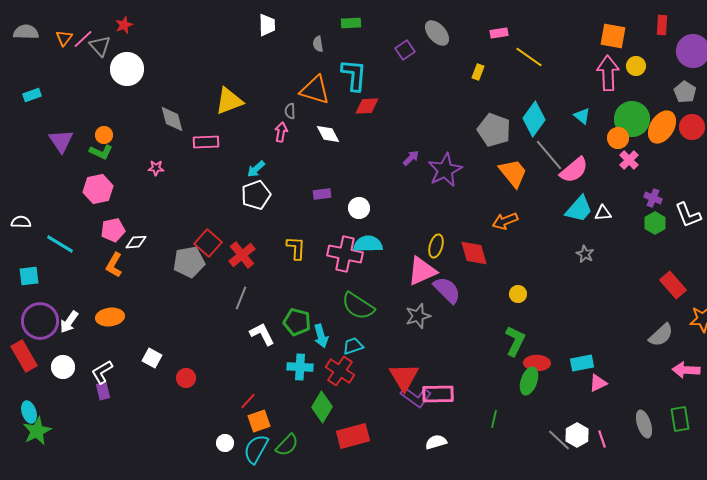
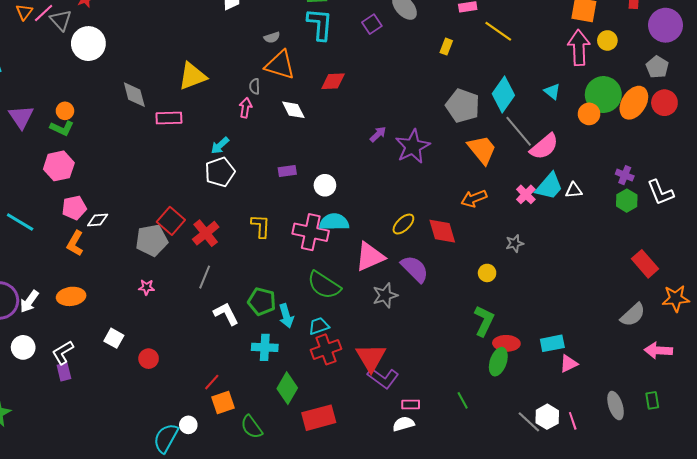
gray semicircle: (318, 44) -> (272, 37), moved, turned -98
cyan L-shape: (354, 75) -> (320, 24), moved
pink cross: (629, 160) -> (526, 194), moved
pink star: (156, 168) -> (147, 287), moved
yellow ellipse: (436, 246) -> (403, 224), turned 30
gray star: (585, 254) -> (515, 243), moved, turned 30
pink triangle: (422, 271) -> (370, 257), moved
red cross: (340, 371) -> (326, 349), moved, turned 36
pink rectangle: (438, 394) -> (411, 404), moved, size x0.6
green line: (494, 419) -> (463, 400), turned -42
green rectangle: (680, 419) -> (652, 400), size x0.7
green semicircle: (287, 445) -> (252, 427), turned 100
cyan semicircle: (256, 449) -> (166, 438), moved

